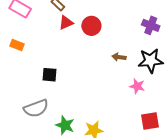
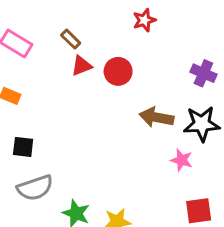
brown arrow: (119, 57) -> (156, 117), size x1.6
black square: (49, 75) -> (23, 147), moved

